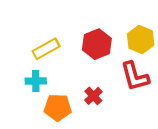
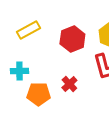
yellow rectangle: (46, 49) -> (28, 30), moved

